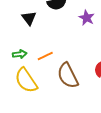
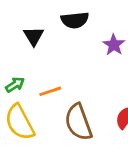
green arrow: (20, 54) -> (15, 85), turned -32

